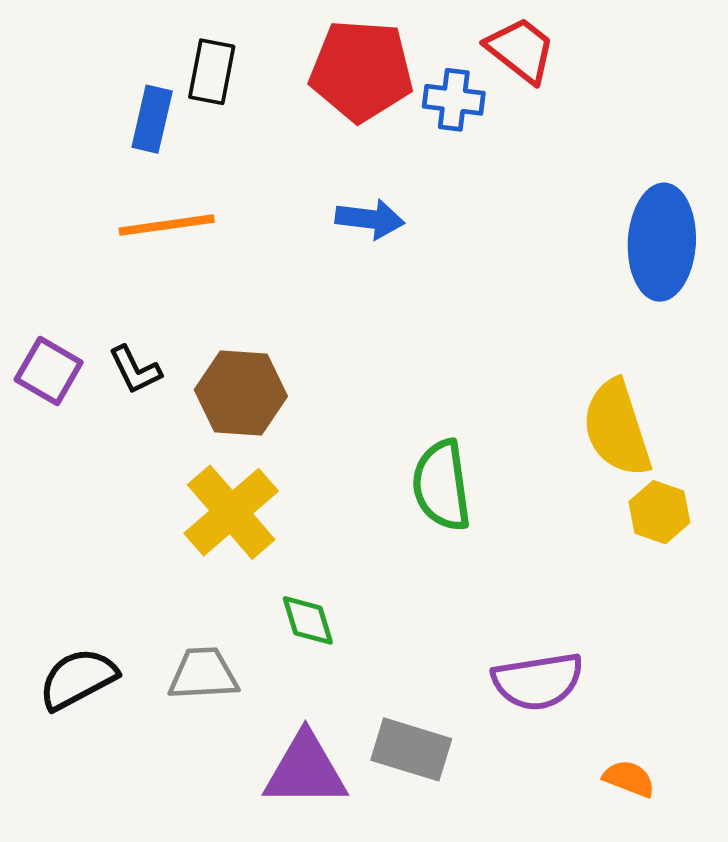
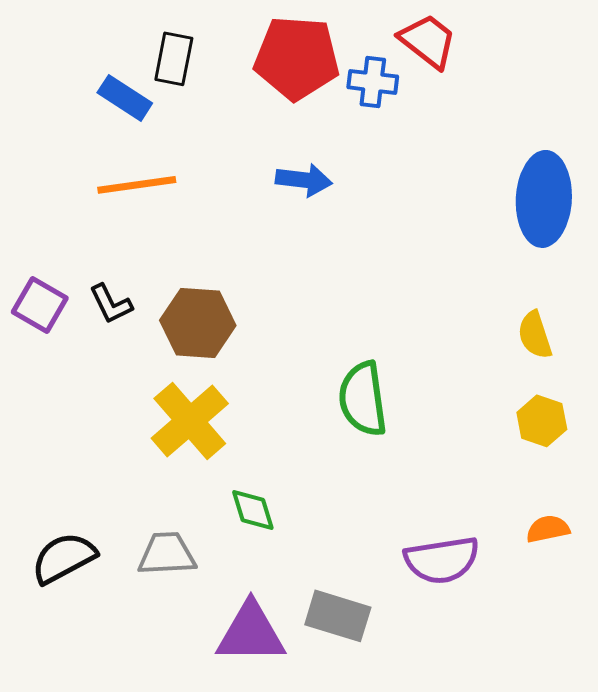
blue rectangle: (152, 119) -> (125, 98), turned -70
yellow semicircle: (617, 428) -> (535, 335), moved, size x0.6
orange semicircle: (629, 779) -> (548, 529), moved, turned -33

